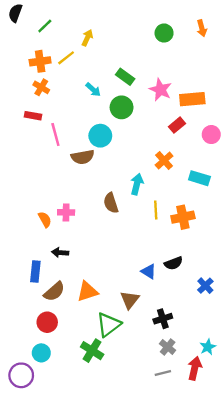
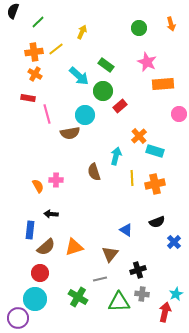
yellow arrow: (87, 38) -> (82, 32), moved
cyan arrow: (93, 90) -> (79, 76), size x1.5
pink star: (160, 90) -> (147, 62), moved
red rectangle: (177, 125) -> (120, 106), moved
cyan rectangle: (199, 178) -> (155, 151), moved
black semicircle: (173, 263) -> (157, 222), moved
green triangle: (109, 325) -> (119, 302), moved, turned 35
gray cross: (168, 347) -> (142, 294), turned -32
cyan circle: (41, 353) -> (35, 299), size x1.5
gray line: (163, 373) -> (100, 279), moved

